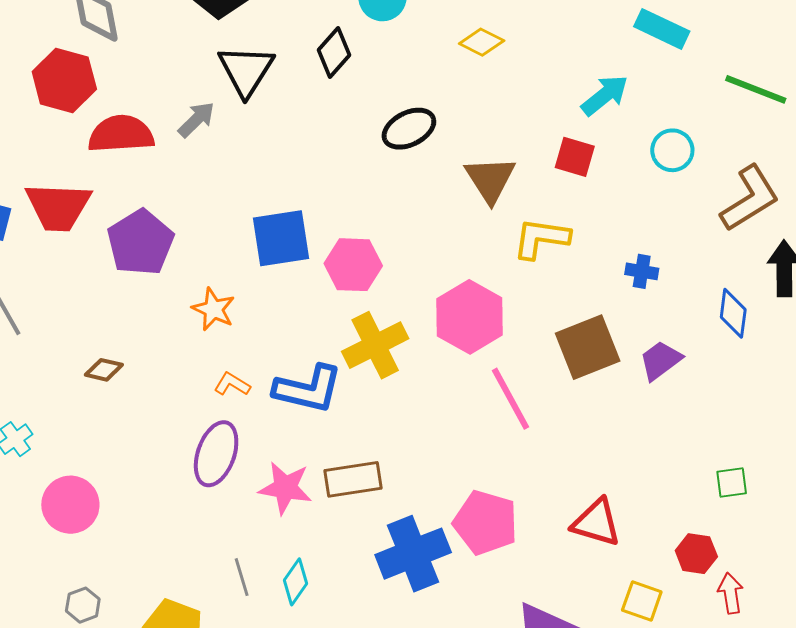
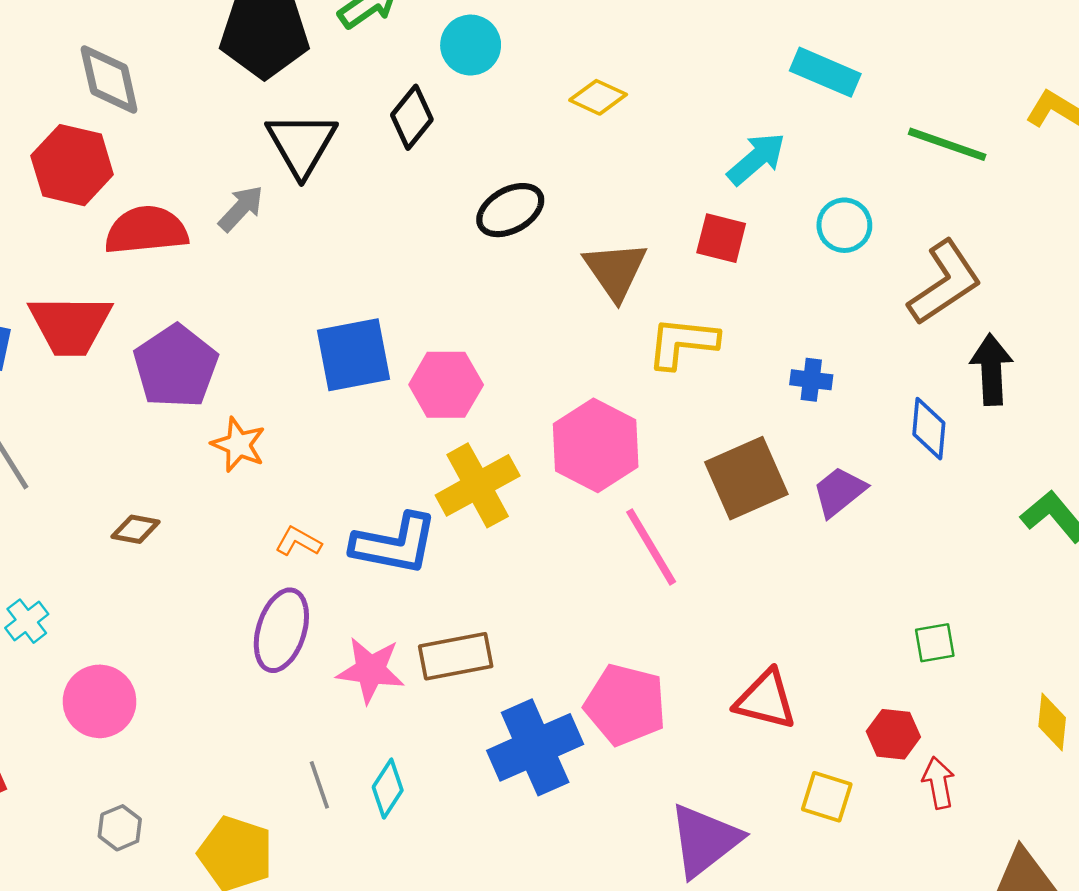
orange star: (213, 309) -> (239, 445), moved

